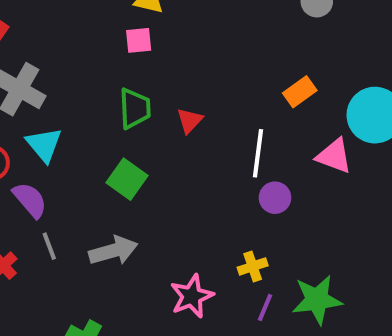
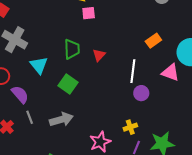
pink square: (139, 40) -> (89, 13), moved
cyan triangle: (44, 145) -> (39, 65), moved

